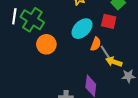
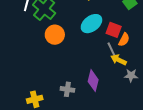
red square: (109, 21) -> (114, 30), moved
orange semicircle: (96, 44) -> (124, 40), moved

